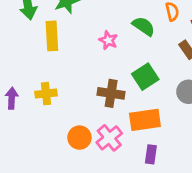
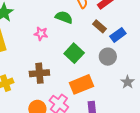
brown cross: (111, 93) -> (39, 73), moved

